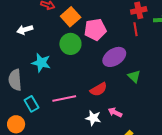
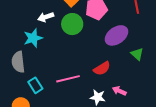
white arrow: (25, 30) -> (46, 17), moved
cyan star: (41, 63) -> (33, 38), moved, turned -30

